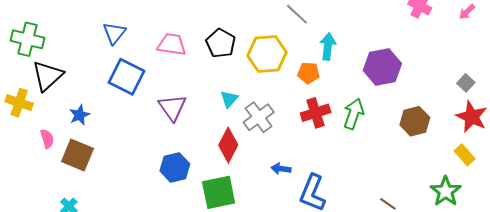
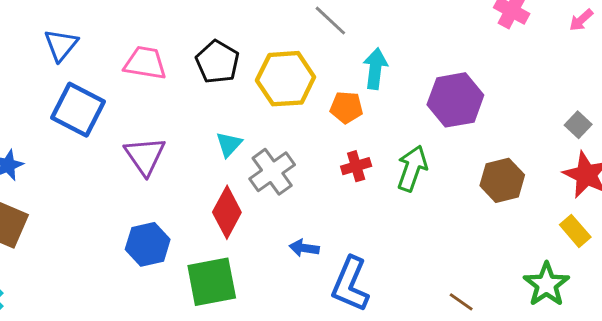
red cross: (316, 113) -> (356, 166), size x0.7

